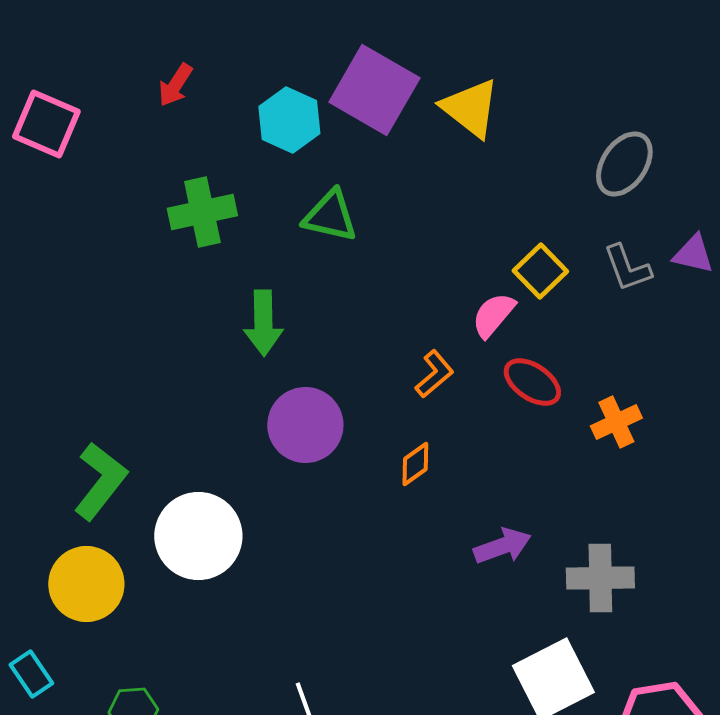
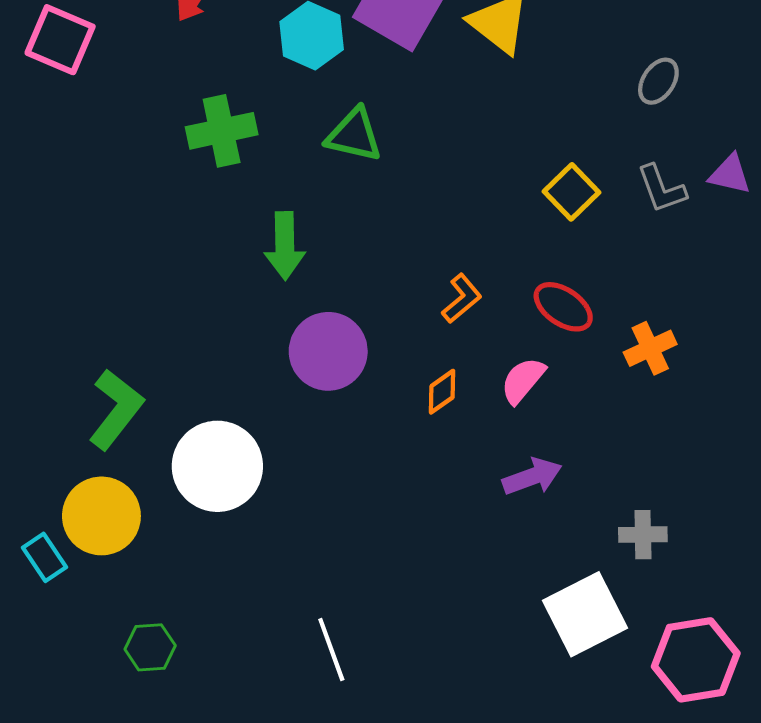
gray ellipse: (624, 164) -> (658, 81), size x0.7
pink semicircle: (493, 315) -> (523, 380), moved
gray cross: (600, 578) -> (643, 535), moved, size x0.7
cyan rectangle: (31, 674) -> (45, 557), moved

